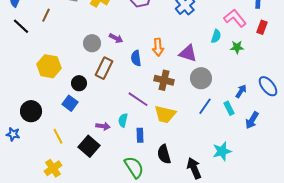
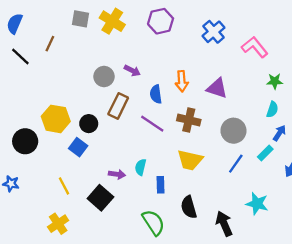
pink L-shape: (235, 18) -> (255, 47), moved
cyan semicircle: (216, 36) -> (272, 109), moved
yellow hexagon: (49, 66) -> (56, 119), moved
gray circle: (201, 78) -> (233, 131), moved
purple line: (138, 99) -> (152, 124), moved
blue line: (205, 106) -> (236, 164), moved
cyan rectangle: (229, 108) -> (265, 153), turned 72
black circle: (31, 111) -> (25, 141), moved
cyan star: (222, 151) -> (257, 204), turned 30

